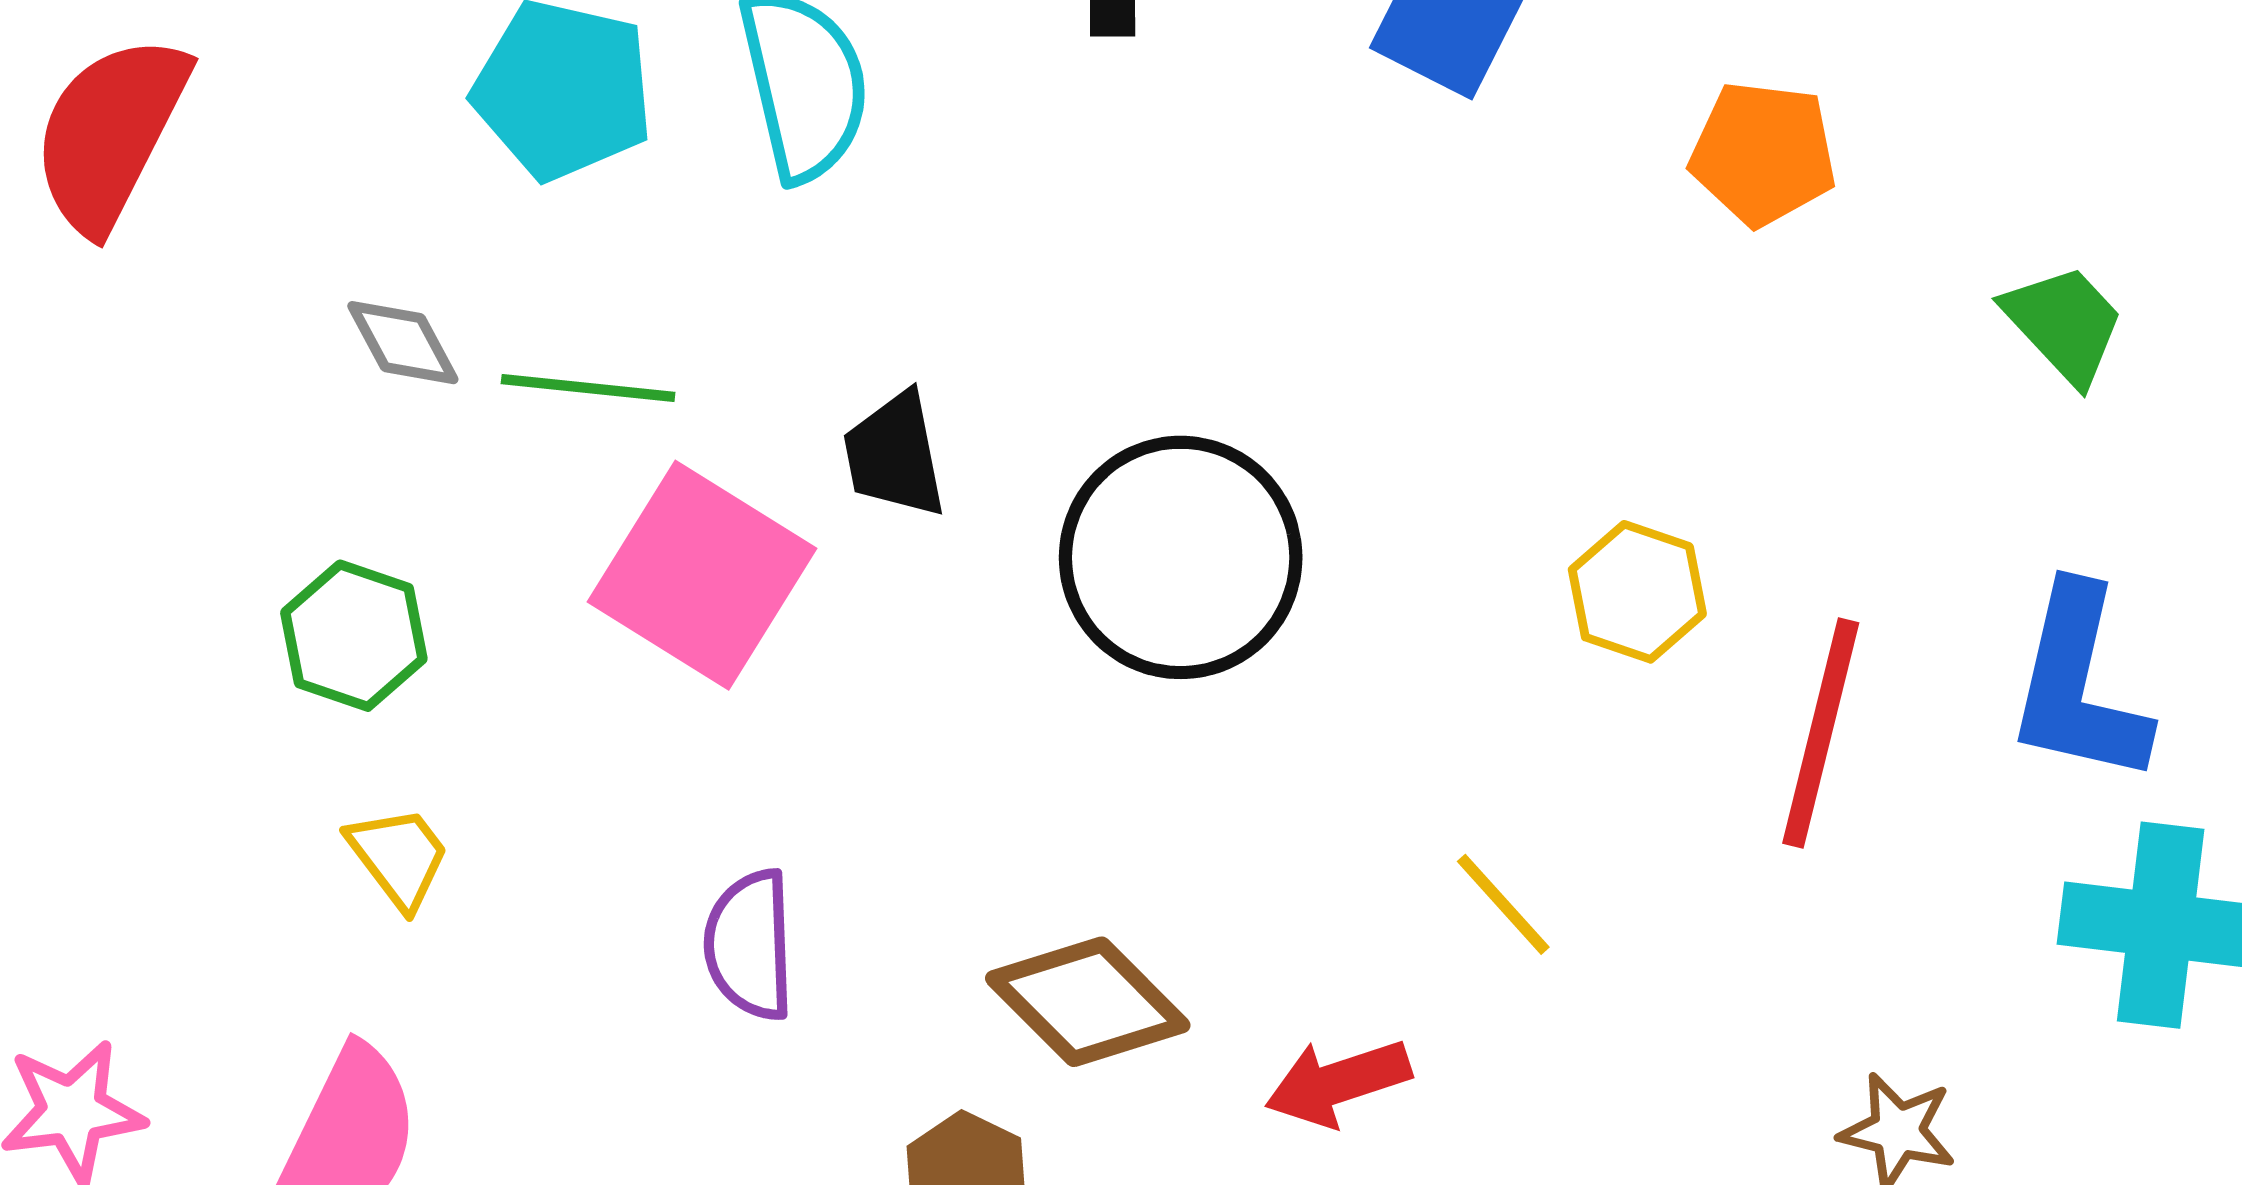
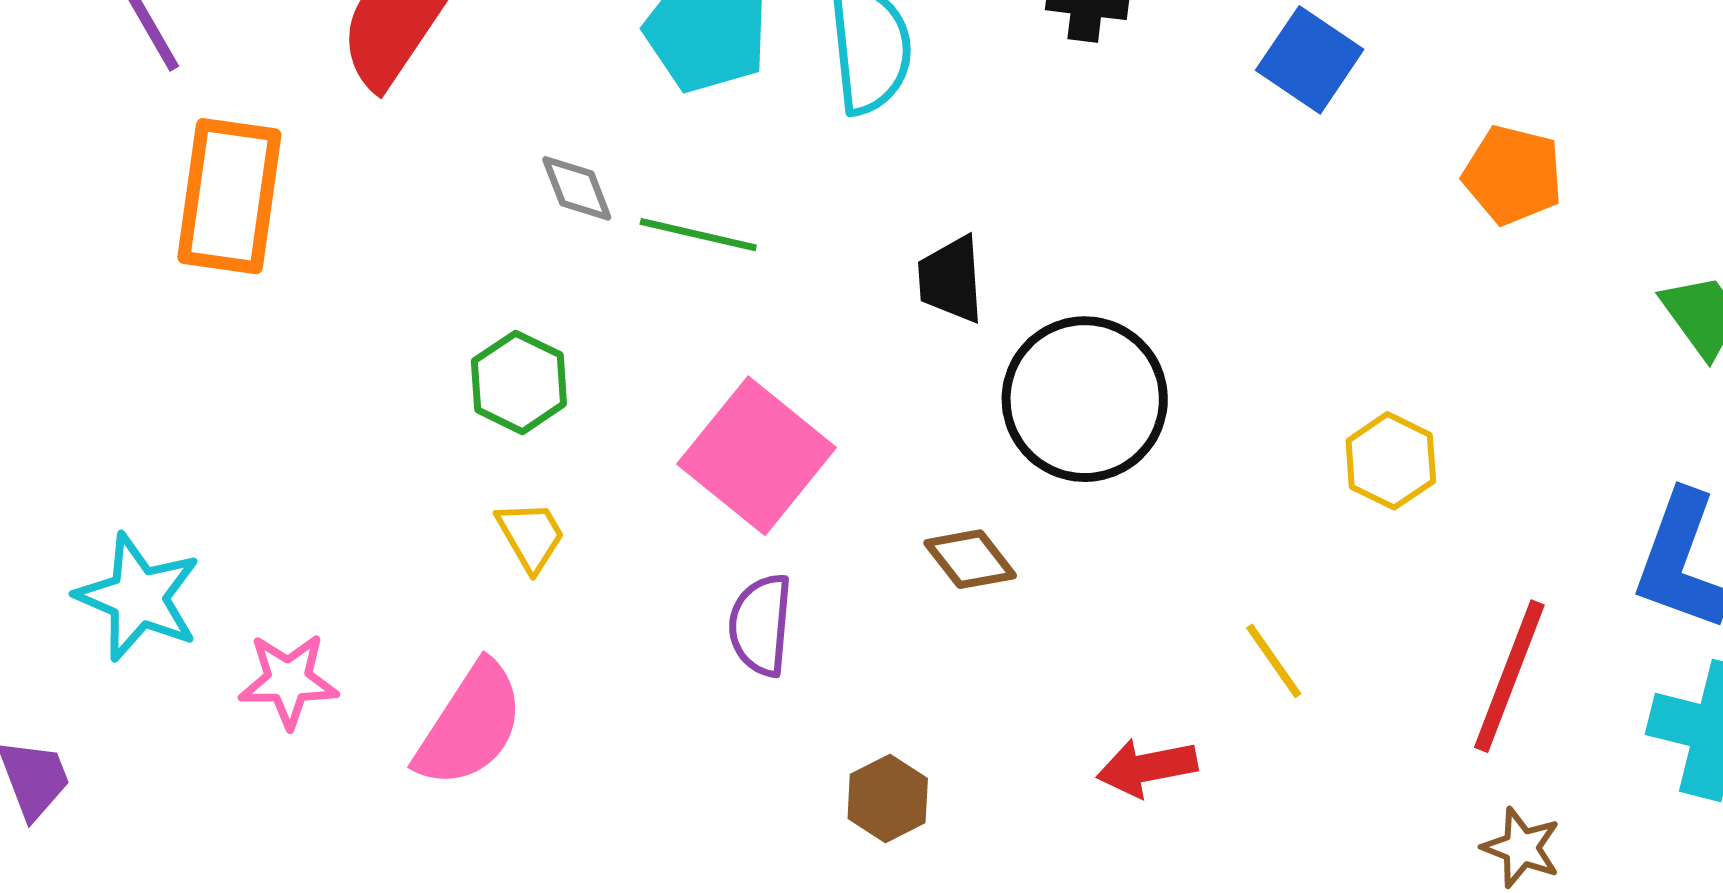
black trapezoid: (895, 455) -> (951, 279), moved
pink square: (702, 575) -> (757, 456), moved
red line: (1821, 733) -> (1509, 676), moved
brown diamond: (1088, 1002) -> (970, 559), moved, size x0.7

